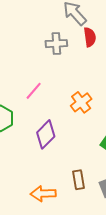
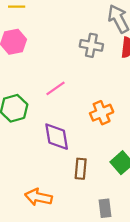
purple diamond: (46, 134) -> (57, 137), turned -68
brown rectangle: (78, 180) -> (81, 169), moved

